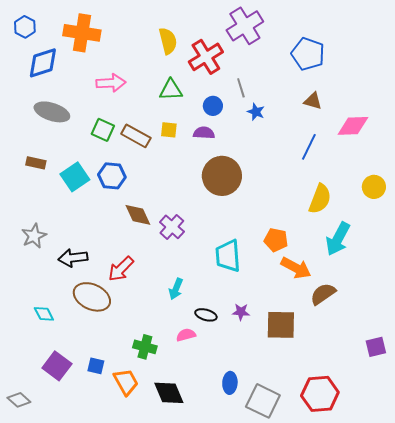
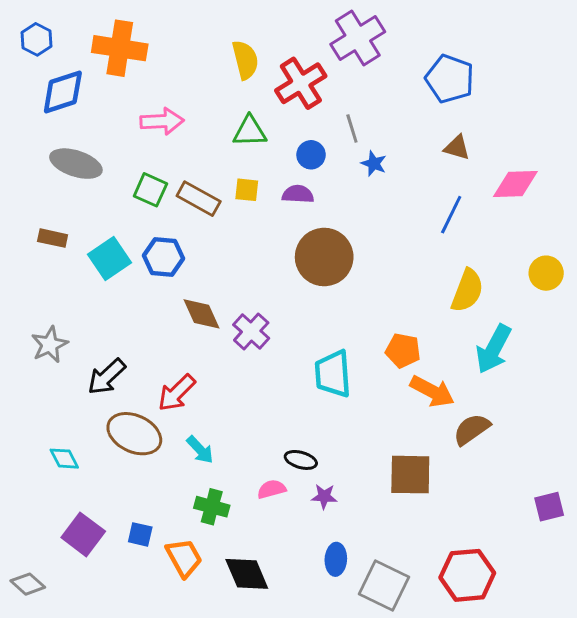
black arrow: (73, 258) -> (107, 377), turned -36
cyan arrow: (176, 289) -> (200, 450), moved, turned -65
purple star: (241, 312) -> (324, 496), moved

